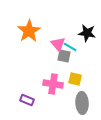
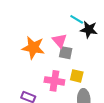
orange star: (29, 31) -> (33, 48), moved, turned -30
cyan line: (70, 47) -> (77, 19), moved

